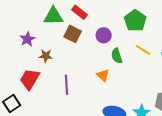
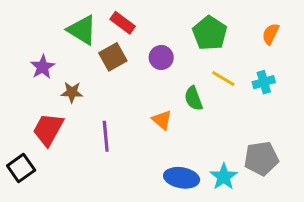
green triangle: (53, 16) -> (82, 30), turned 35
brown square: (73, 34) -> (113, 57), turned 36
green semicircle: (117, 56) -> (193, 98), moved

